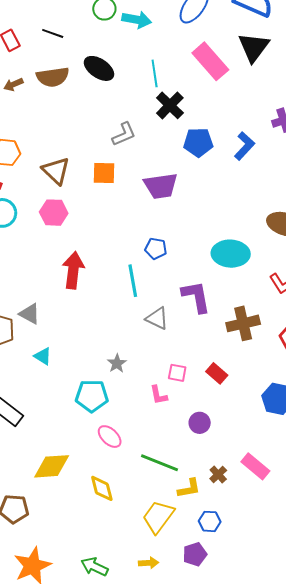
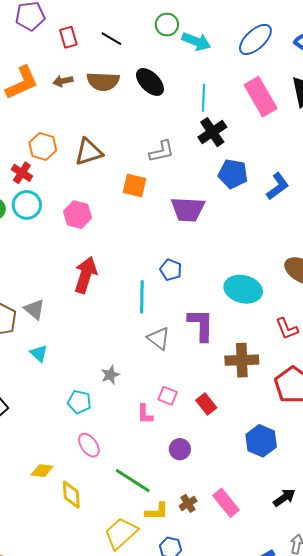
brown triangle: (56, 171) -> (89, 152), moved, turned 48
cyan pentagon: (92, 396) -> (79, 402), size x0.7
yellow diamond: (52, 466) -> (42, 471), moved, size x0.6

